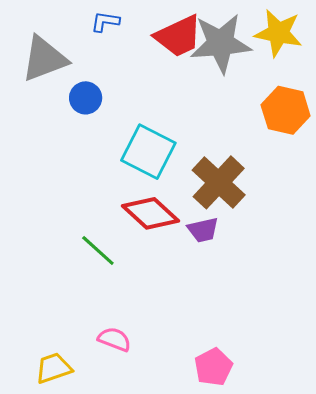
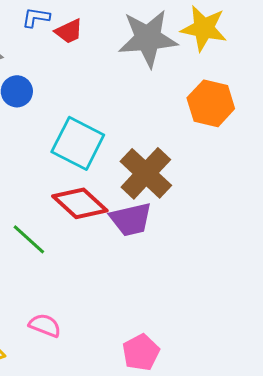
red trapezoid: (178, 36) -> (69, 31), moved, size x0.6
purple trapezoid: (203, 230) -> (131, 219), size x1.4

